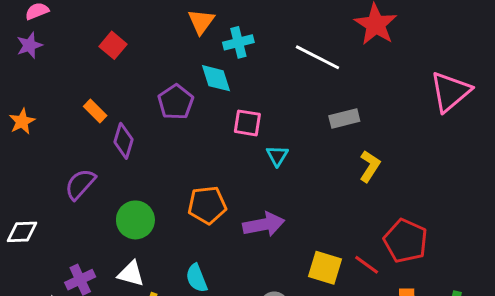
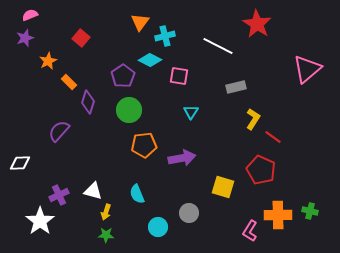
cyan diamond: (216, 78) -> (150, 60), turned -45
orange star: (22, 121) -> (48, 61), moved
pink square: (247, 123) -> (179, 76), moved
green circle: (135, 220) -> (129, 110), moved
red pentagon: (406, 241) -> (261, 170), moved
red line: (367, 265) -> (273, 137), moved

